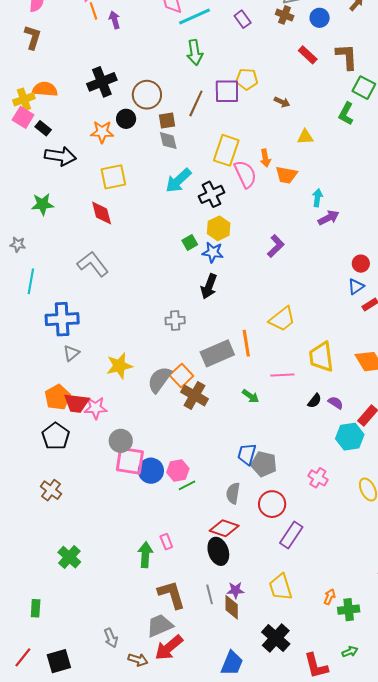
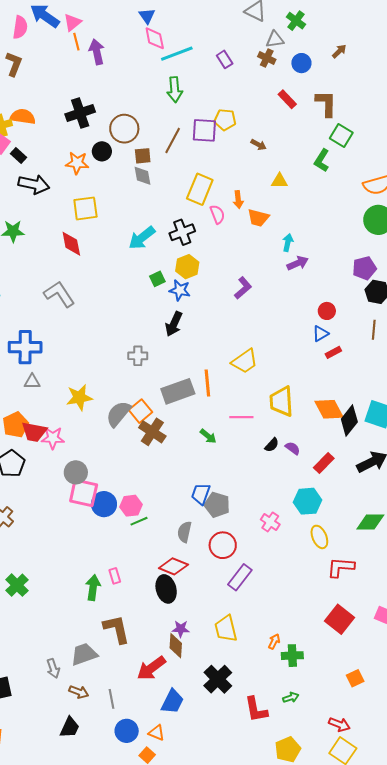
purple arrow: (115, 20) -> (97, 52), size x1.4
pink semicircle: (245, 174) -> (217, 214), size x0.7
cyan arrow: (178, 181) -> (142, 238), moved
gray triangle: (71, 353) -> (32, 382), turned 36
cyan hexagon: (350, 437) -> (308, 501), moved
gray line: (210, 594) -> (111, 699), moved
gray trapezoid: (160, 626) -> (84, 654), moved
red arrow: (169, 648) -> (151, 668), moved

